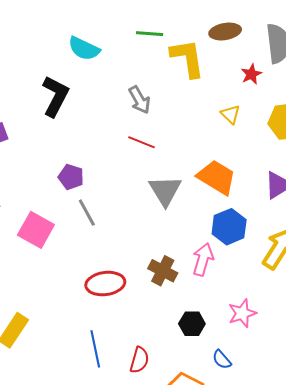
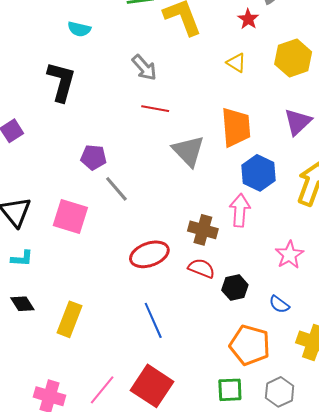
cyan semicircle: (84, 49) -> (79, 29), size x0.7
orange trapezoid: (217, 177) -> (236, 127), turned 66
black hexagon: (192, 324) -> (235, 287), moved
red semicircle: (139, 360) -> (201, 268), moved, turned -72

